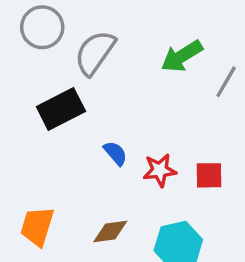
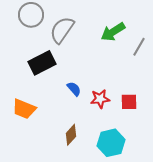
orange trapezoid: (37, 226) -> (24, 109), moved, turned -85
brown diamond: (110, 231) -> (71, 135), turned -40

